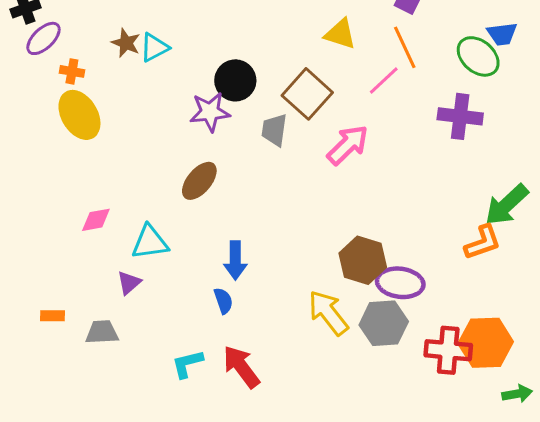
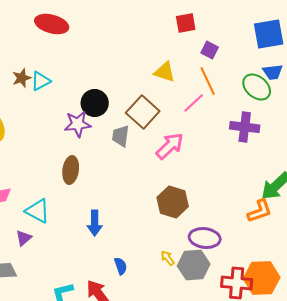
brown star: (126, 43) -> (22, 78), turned 30
brown ellipse: (199, 181) -> (71, 170), turned -32
cyan triangle: (150, 242) -> (38, 211), turned 36
brown hexagon: (363, 260) -> (173, 202), moved
blue semicircle: (223, 301) -> (121, 266), moved
yellow arrow: (328, 313) -> (168, 258), moved, size x0.5

